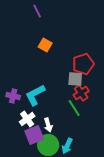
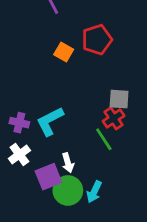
red pentagon: (83, 64) -> (97, 40), moved
gray square: (75, 79) -> (119, 99), moved
white cross: (27, 119) -> (19, 154), moved

